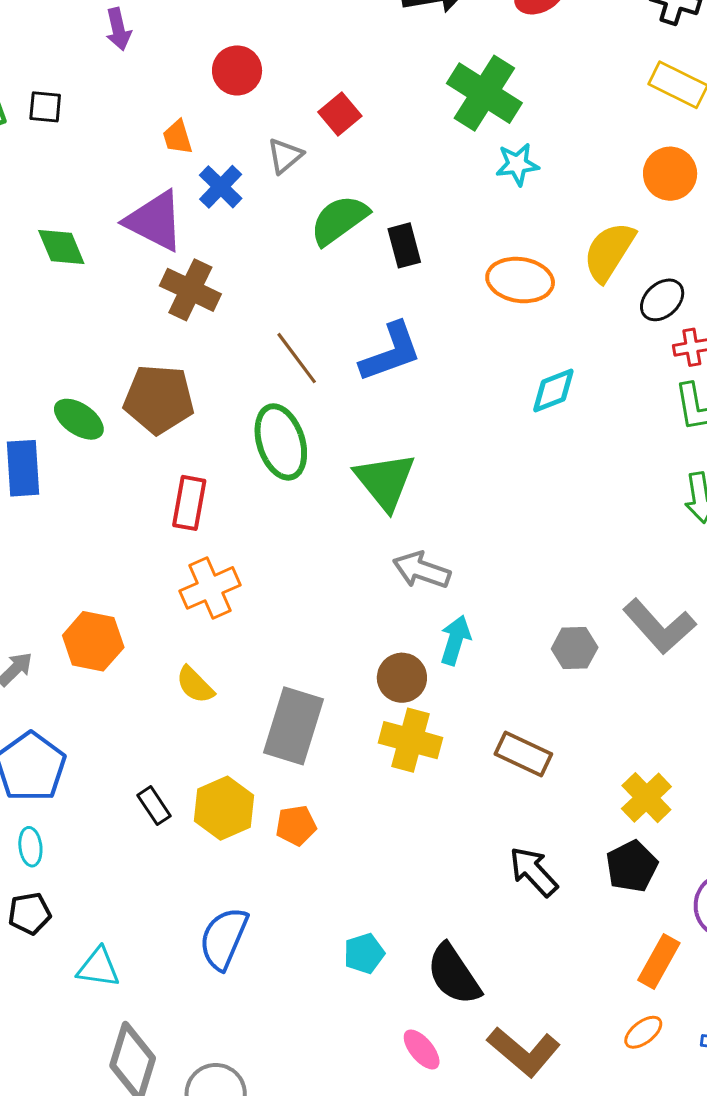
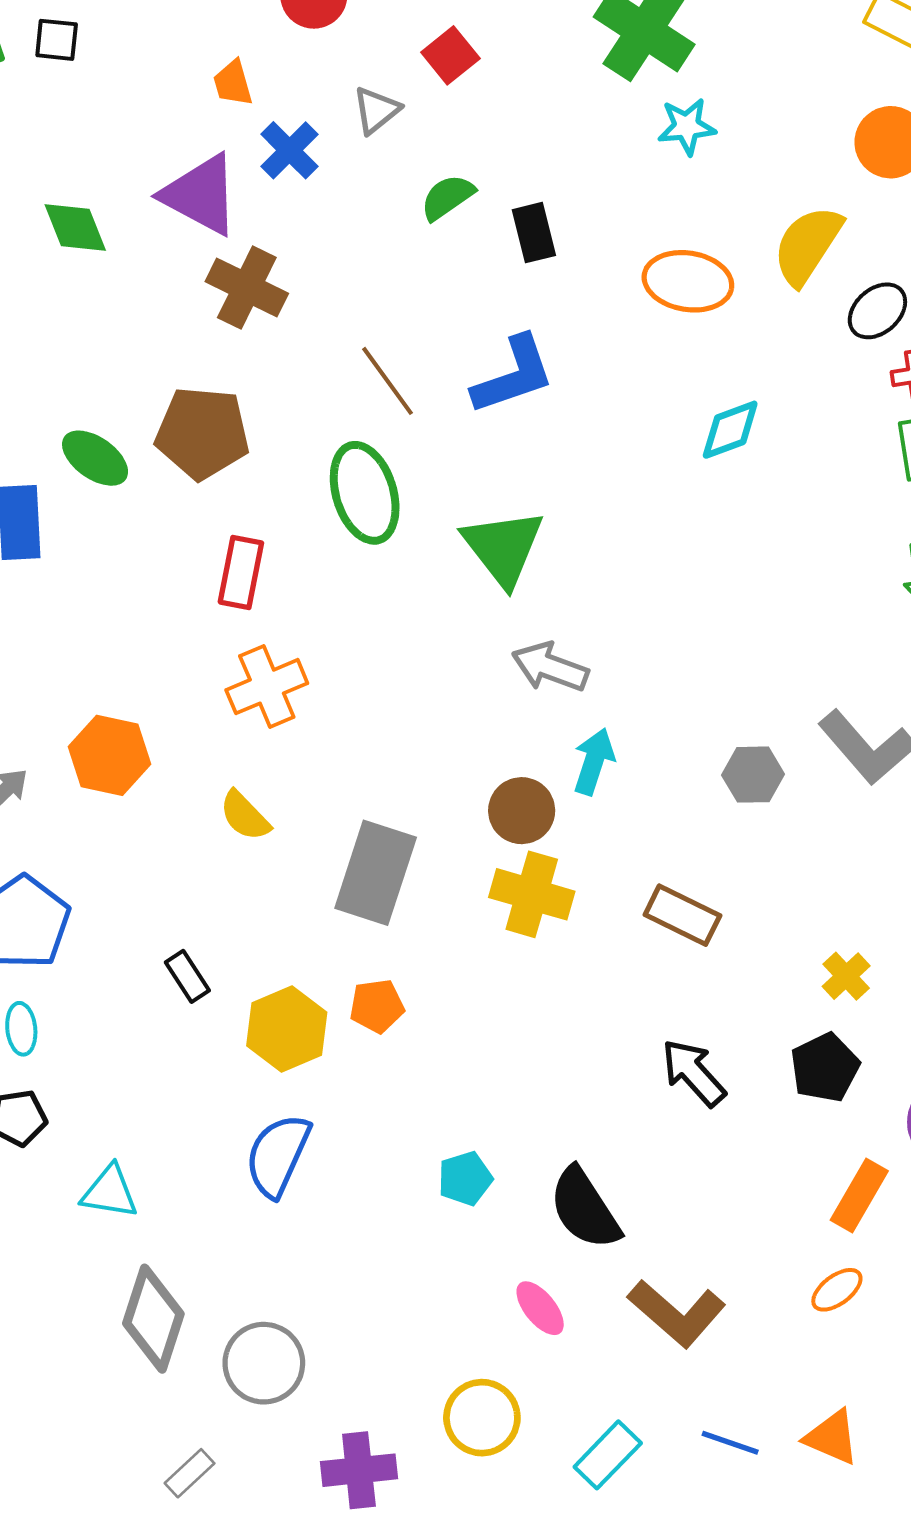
green semicircle: (339, 220) -> (447, 197), size x0.7
yellow cross: (646, 798) -> (846, 976), size x0.7
yellow hexagon: (224, 808) -> (287, 1029), moved

